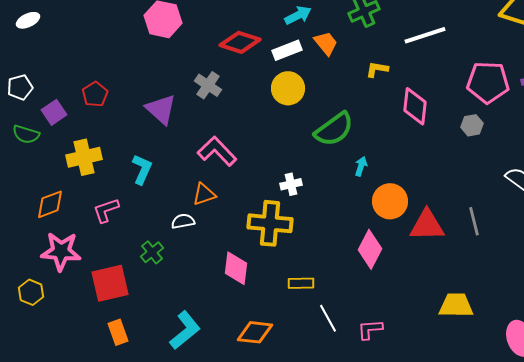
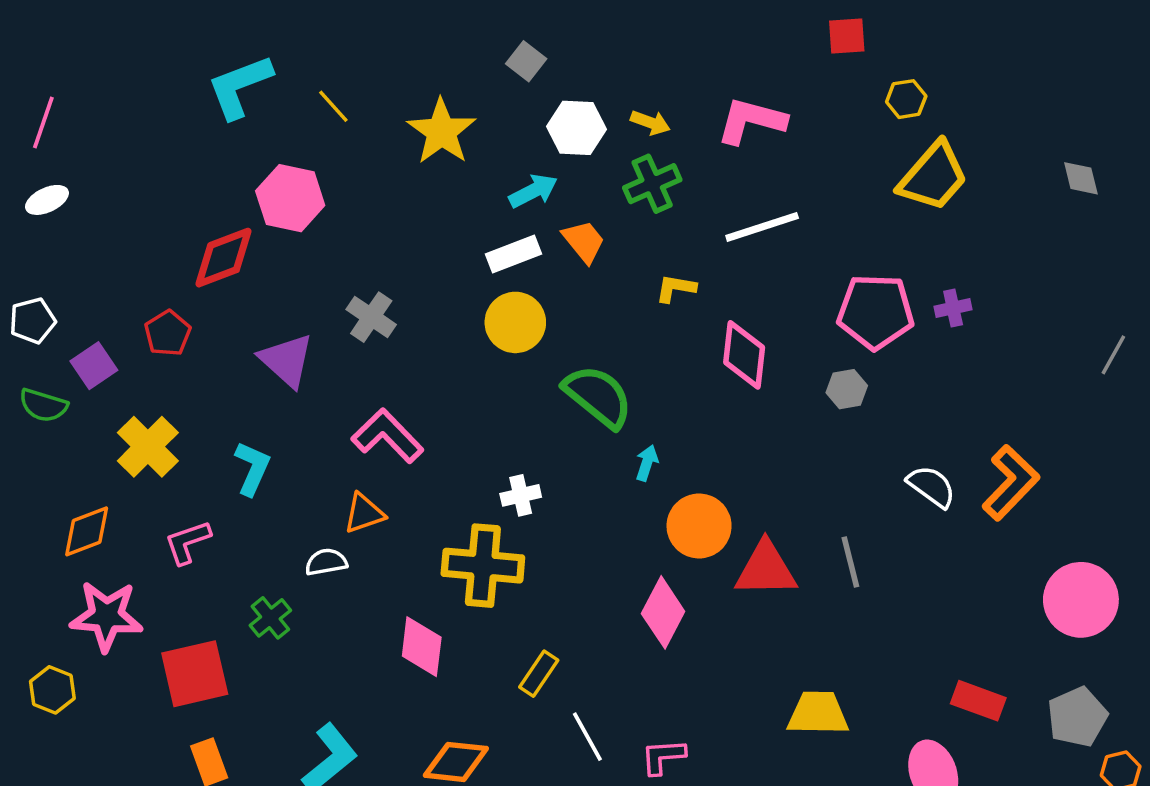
red diamond: (240, 42) -> (224, 258), moved, turned -39
green semicircle: (334, 129) -> (598, 396), turned -105
yellow cross: (84, 157) -> (148, 447), turned -32
yellow rectangle: (301, 283) -> (539, 674), turned -55

